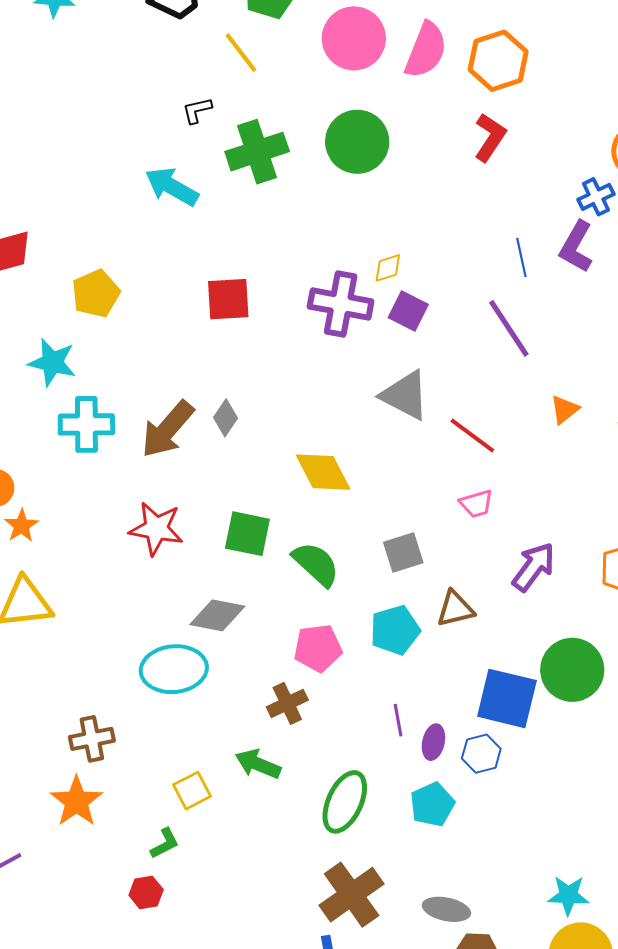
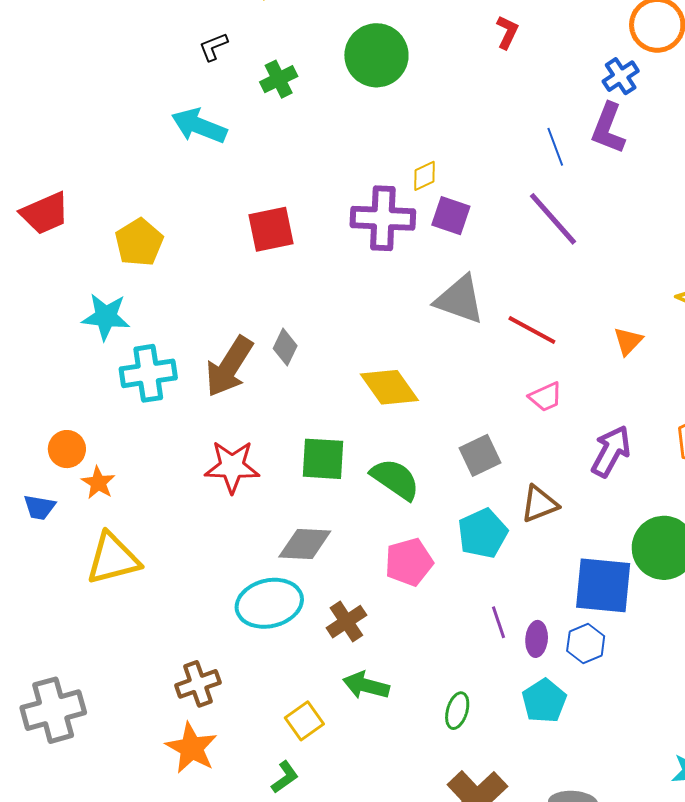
red L-shape: (490, 137) -> (507, 32), size x0.7
green cross: (257, 152) -> (279, 79), size x0.6
orange triangle: (565, 410) -> (628, 341), moved
brown cross: (287, 703) -> (346, 622), moved
green ellipse: (345, 802) -> (457, 711), size x0.6

